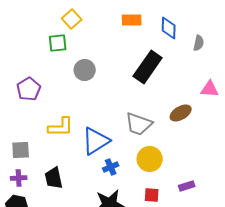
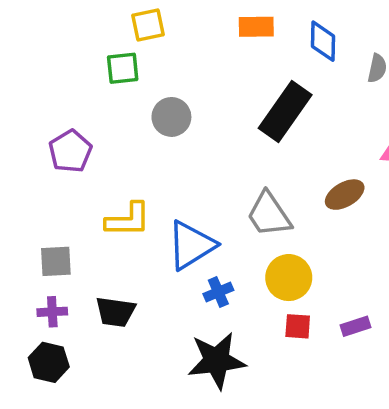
yellow square: (72, 19) -> (148, 25), turned 30
gray trapezoid: (139, 124) -> (269, 214), turned 36
black trapezoid: (54, 178) -> (115, 312), turned -70
red square: (152, 195) -> (298, 326), moved

